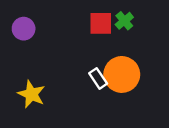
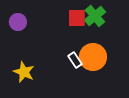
green cross: (124, 21) -> (95, 16), size x1.5

